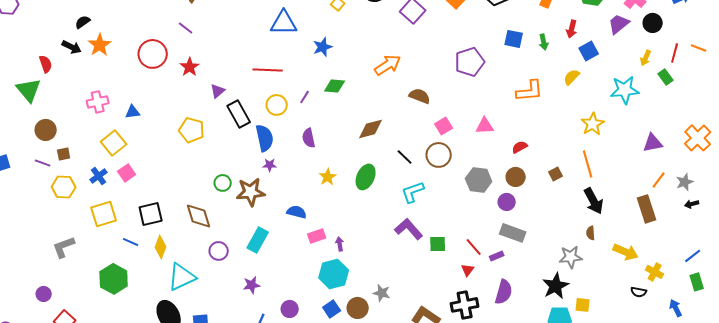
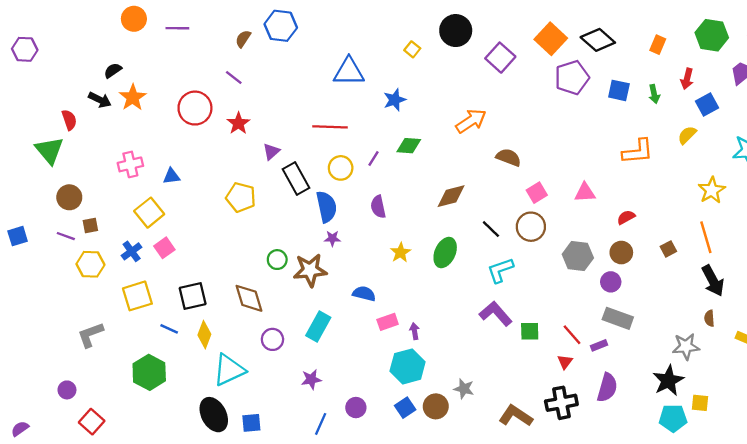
purple pentagon: (470, 62) -> (572, 78), moved

